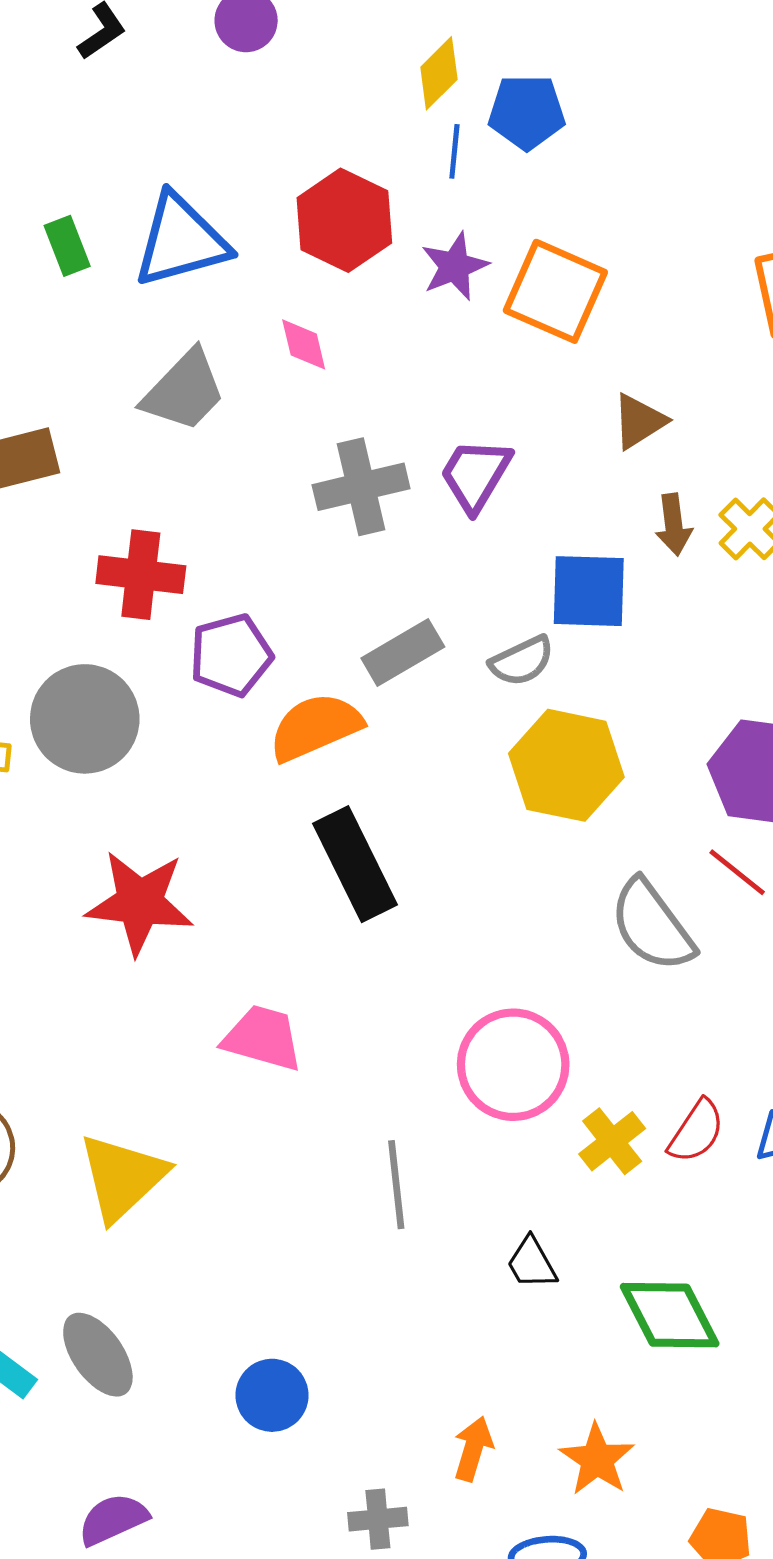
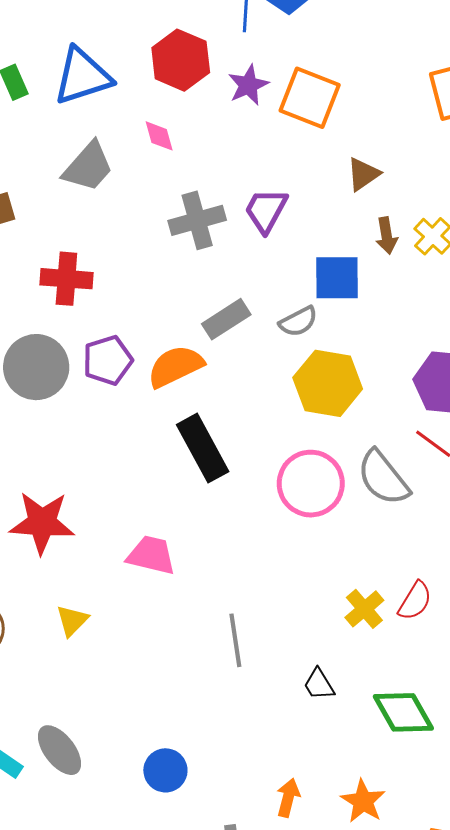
purple pentagon: (231, 655) -> (108, 360), moved
red star: (140, 903) -> (42, 523), moved
pink circle: (513, 1065) -> (311, 484), moved
yellow triangle: (122, 1177) -> (72, 621), moved, size x0.6

